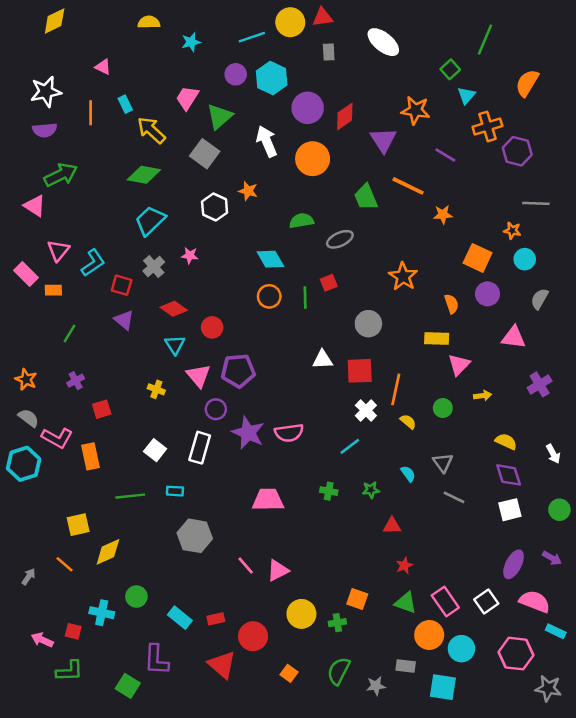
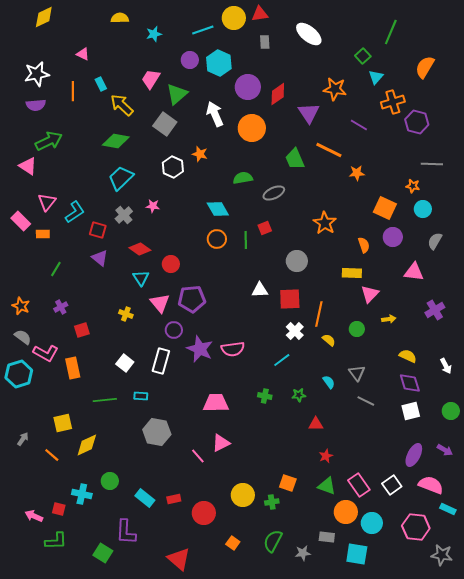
pink triangle: (278, 570) -> (221, 443), moved
gray arrow: (29, 577) -> (23, 439), moved
red triangle: (222, 665) -> (179, 559), moved

